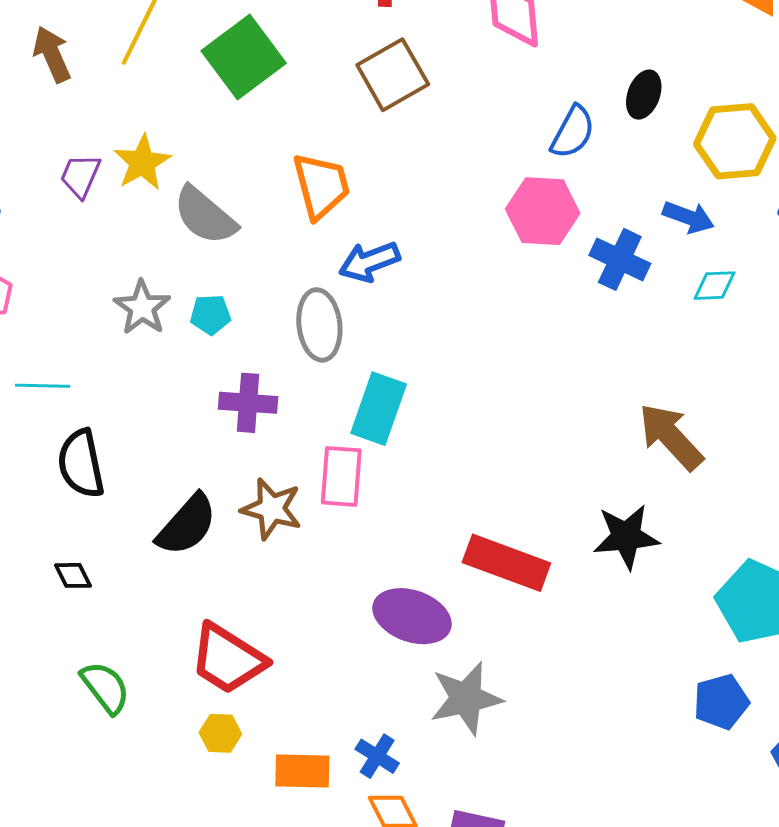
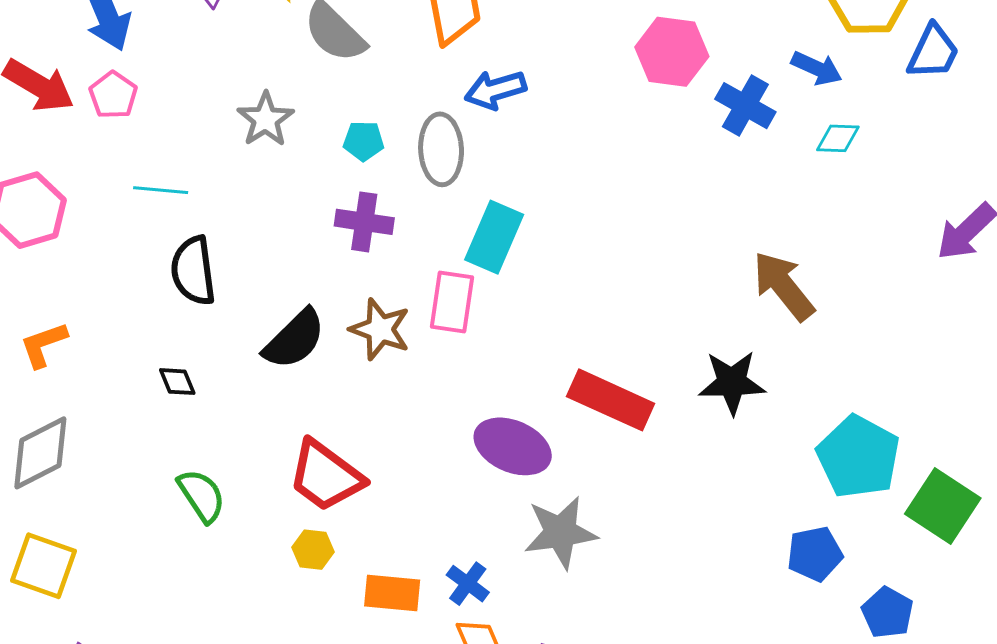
cyan pentagon: (210, 315) -> (364, 141), moved

